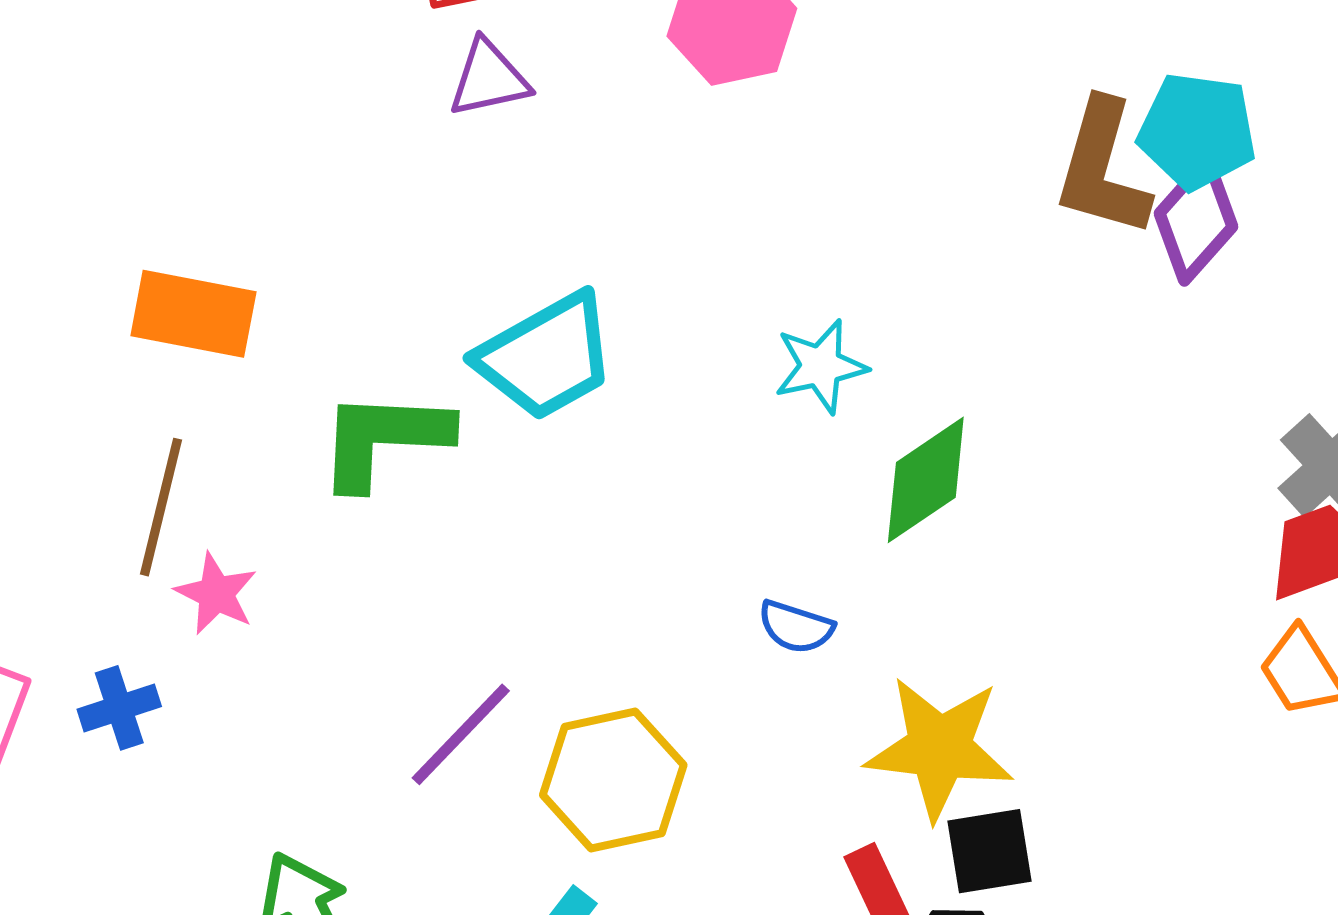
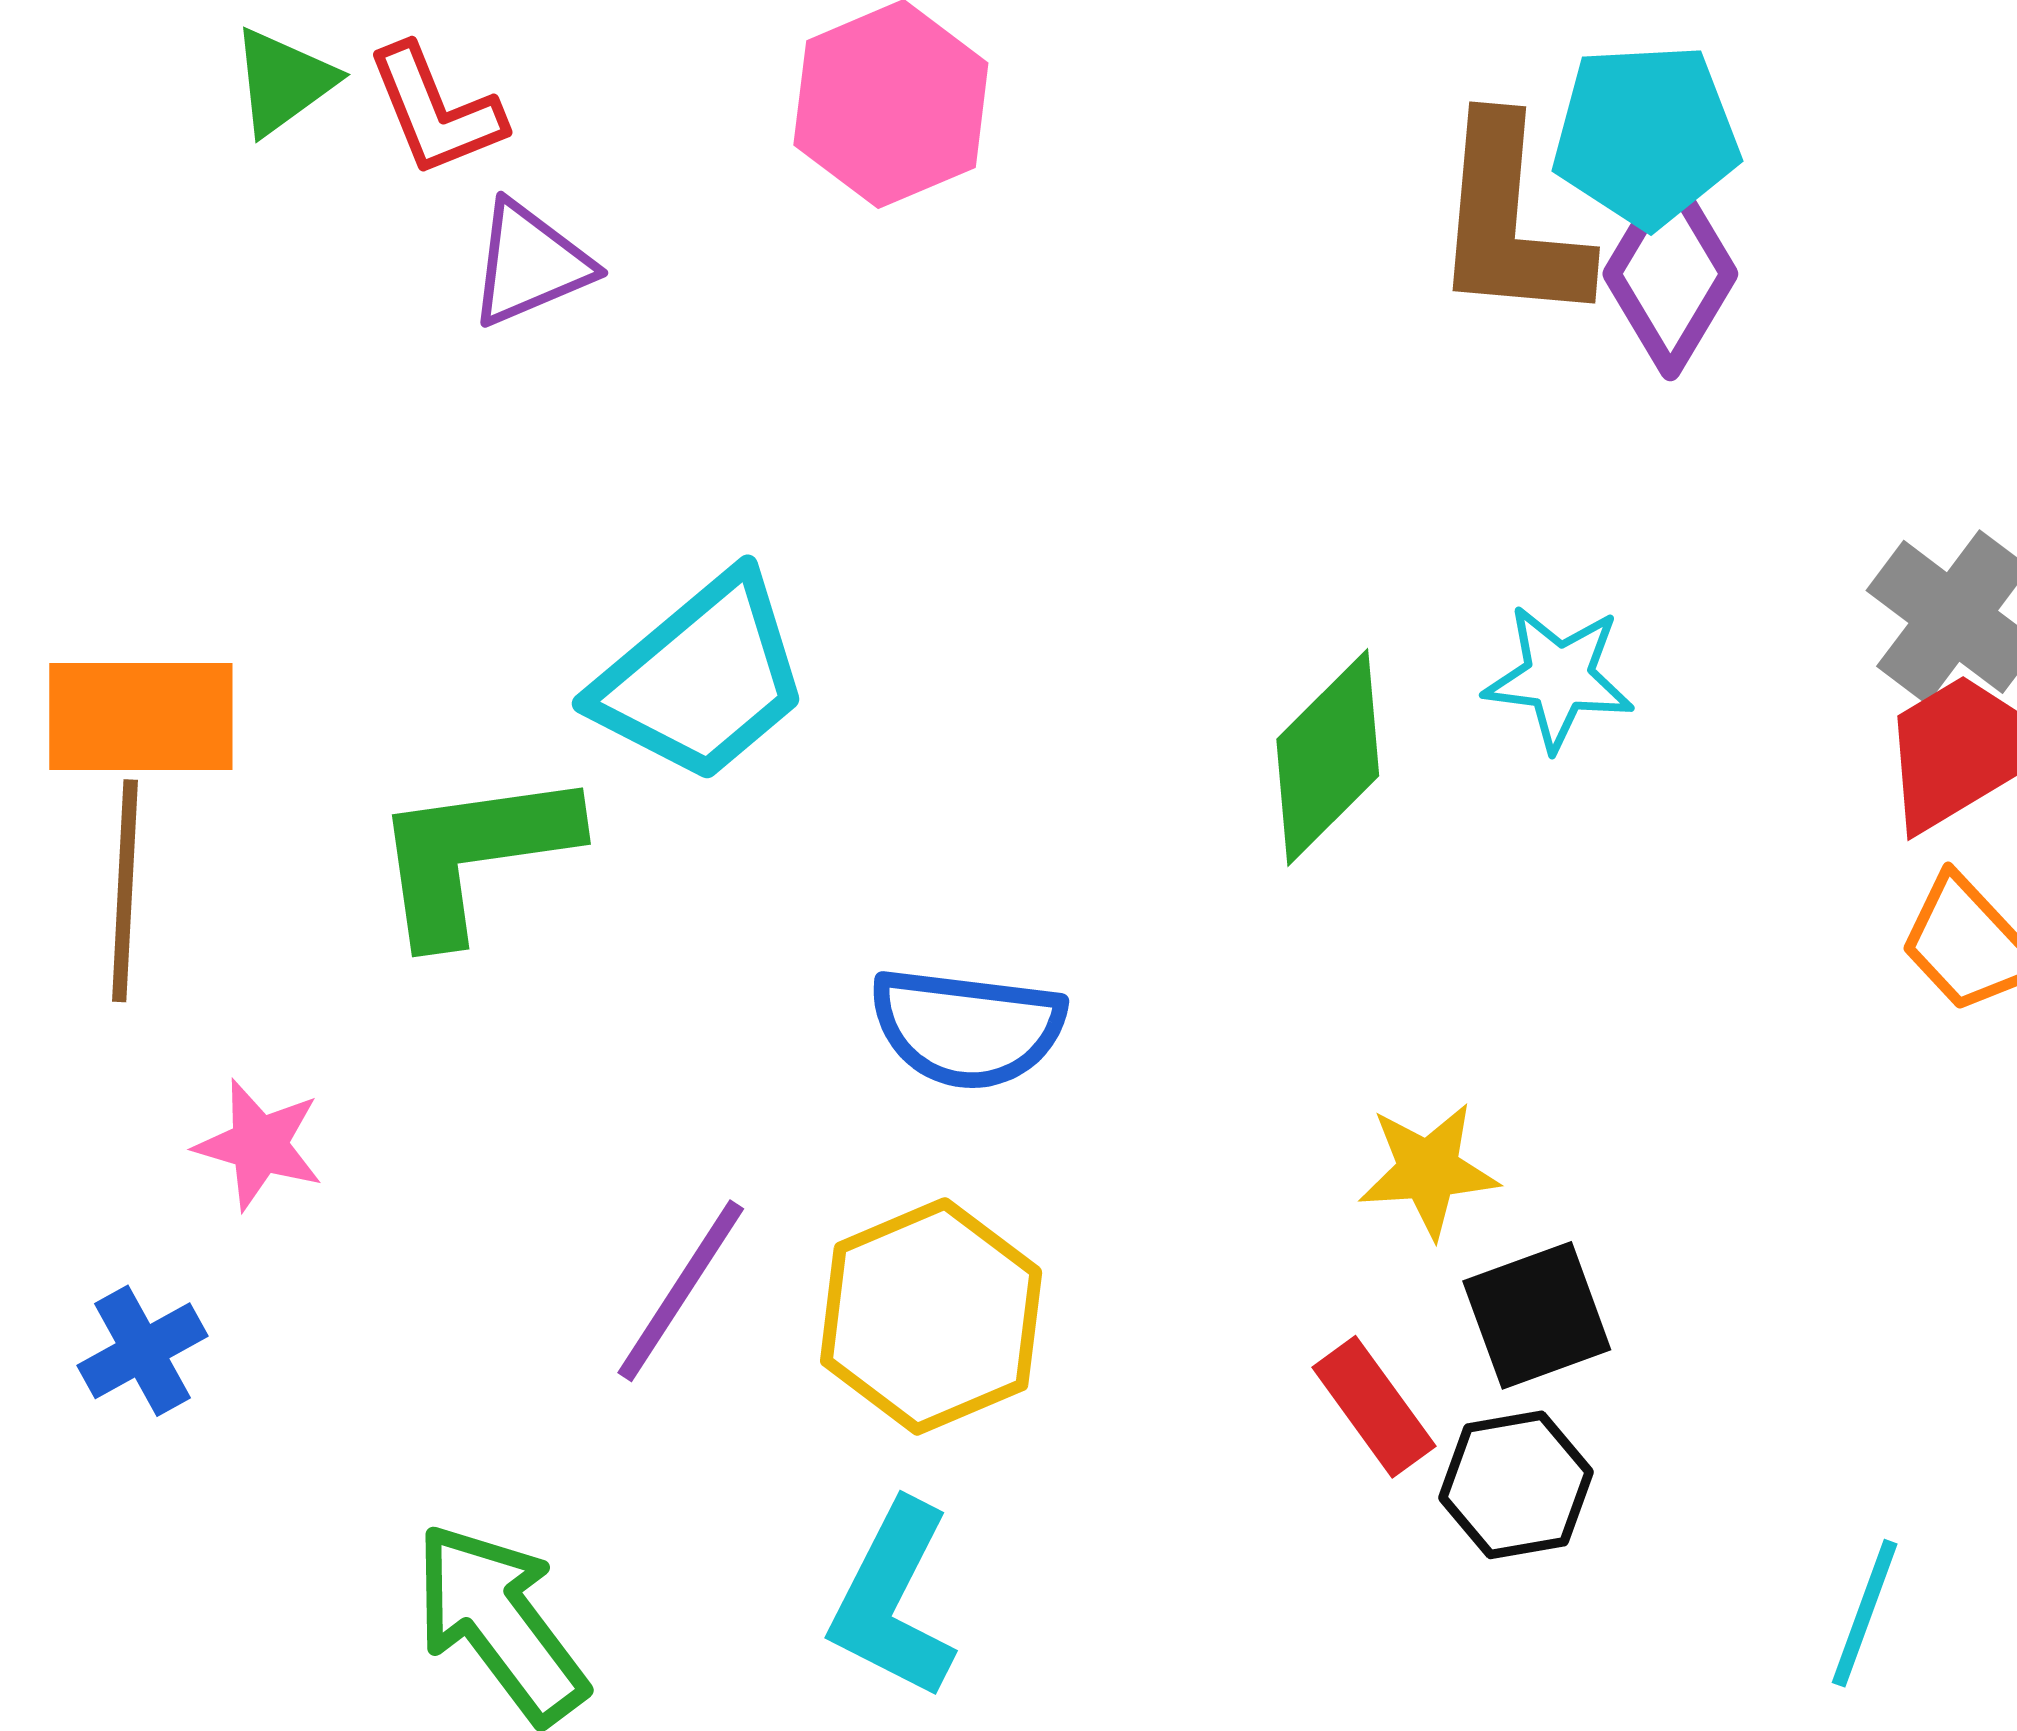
cyan star: (821, 366) -> (1559, 678), moved, turned 30
brown line: (161, 507) -> (125, 891), moved
blue semicircle: (796, 627) -> (967, 1028), moved, size x1.6
yellow star: (939, 748) -> (1428, 1170), size x0.6

